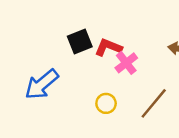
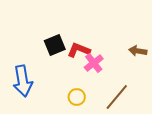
blue arrow: (42, 84) -> (23, 81), turned -60

